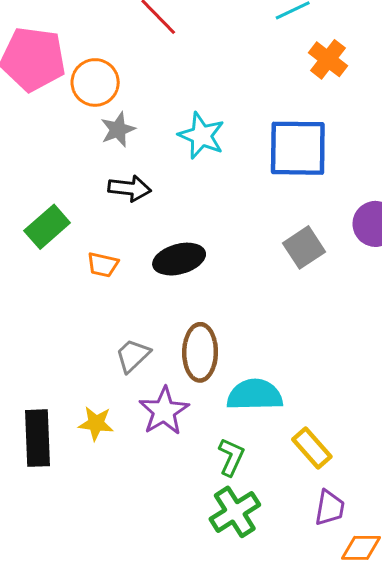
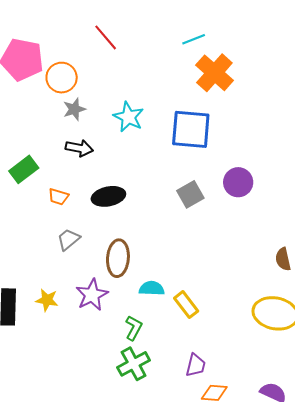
orange cross: (328, 59) -> (214, 73), size x1.5
gray trapezoid: (133, 356) -> (68, 239), moved
cyan semicircle: (255, 395) -> (152, 288), size x0.7
yellow rectangle: (312, 448) -> (186, 305), moved

